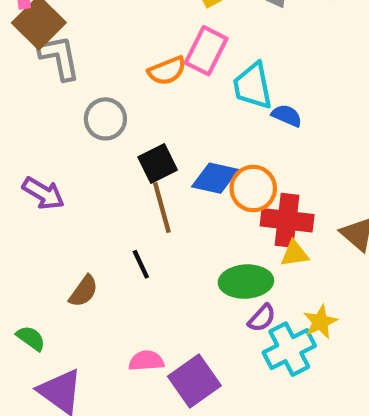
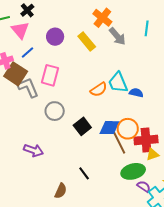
pink rectangle: (206, 51) -> (50, 75), moved
orange semicircle: (167, 71) -> (99, 89), moved
brown line: (162, 208) -> (119, 143), moved
purple semicircle: (262, 318) -> (144, 186), turned -88

